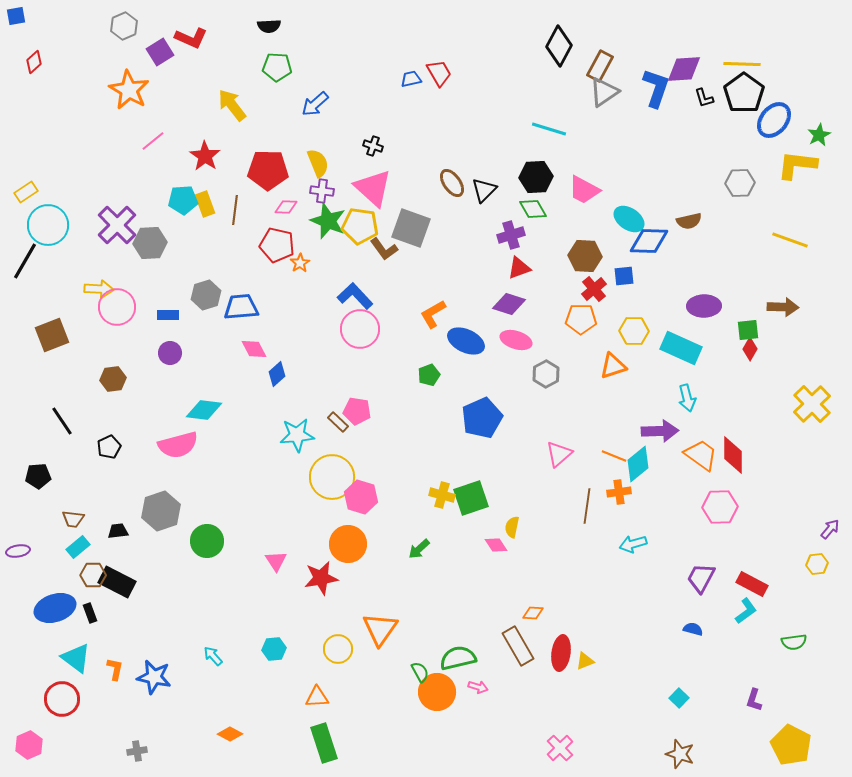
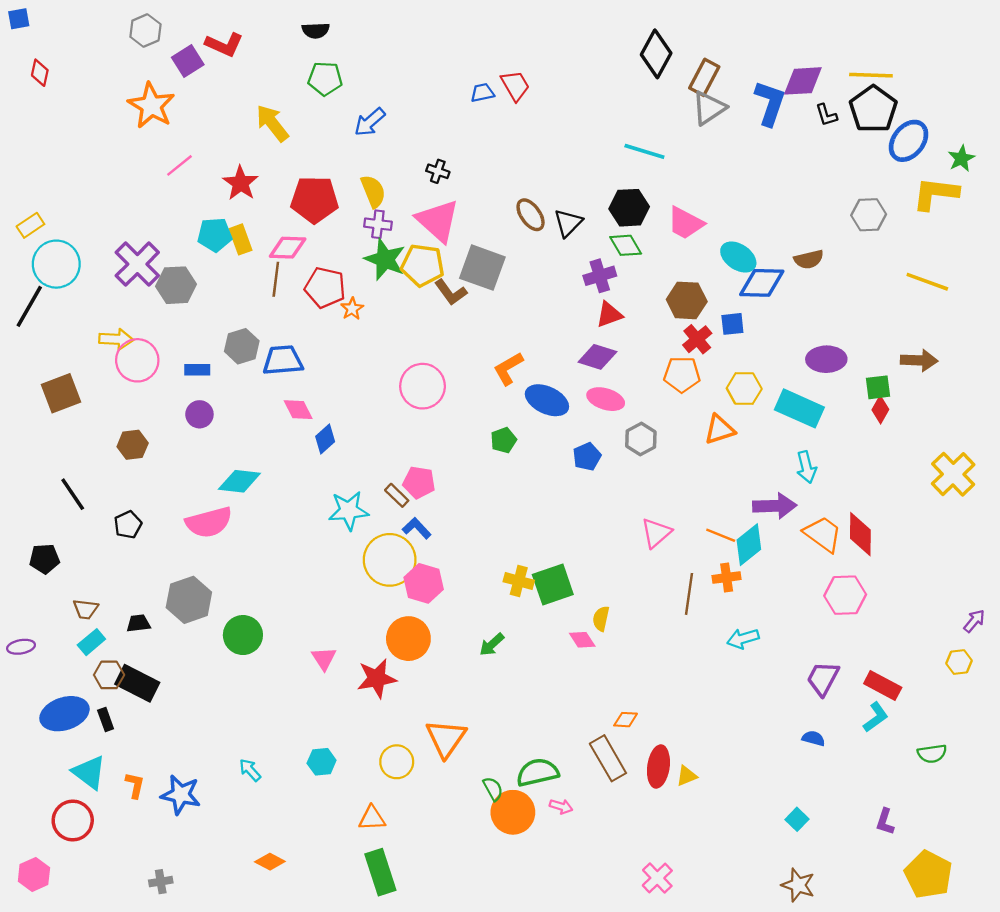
red diamond: (34, 62) -> (40, 73), turned -35
pink diamond: (286, 207) -> (288, 248), moved, size x1.4
brown line: (235, 210) -> (276, 279), moved
blue L-shape: (355, 296) -> (417, 528), moved, size x0.7
blue pentagon: (482, 418) -> (587, 457), moved, size x0.6

